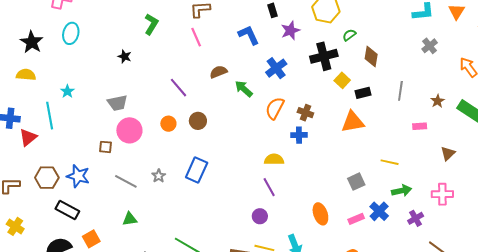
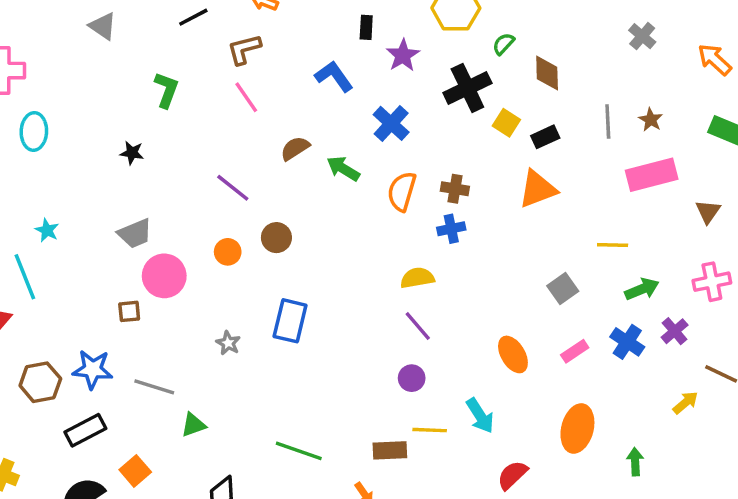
black rectangle: (273, 10) -> (366, 27), turned 32
brown star: (438, 101) -> (651, 120), moved
pink rectangle: (420, 126) -> (652, 175), size x2.0
gray line: (126, 181) -> (154, 387), moved
black rectangle: (67, 210) -> (85, 430), turned -45
blue cross: (379, 211) -> (627, 342), moved

